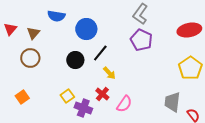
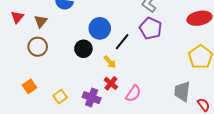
blue circle: (86, 29) -> (100, 28), moved
black line: (100, 53) -> (122, 42), moved
yellow arrow: (109, 73) -> (110, 62), moved
yellow square: (67, 96) -> (60, 97), moved

